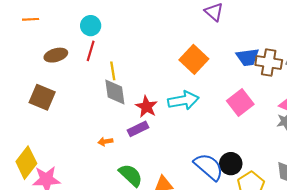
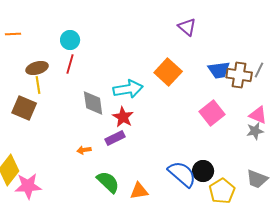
yellow line: (113, 71) -> (38, 85), moved
cyan arrow: (183, 100) -> (128, 89), moved

